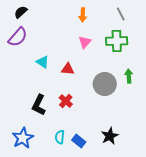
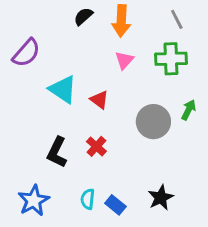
black semicircle: (21, 12) -> (83, 16), moved
orange arrow: (83, 15) -> (121, 21), size x1.5
cyan triangle: (43, 62) -> (63, 89), size x1.5
red triangle: (68, 69) -> (99, 100), turned 32
green arrow: (129, 76) -> (189, 110), turned 32

